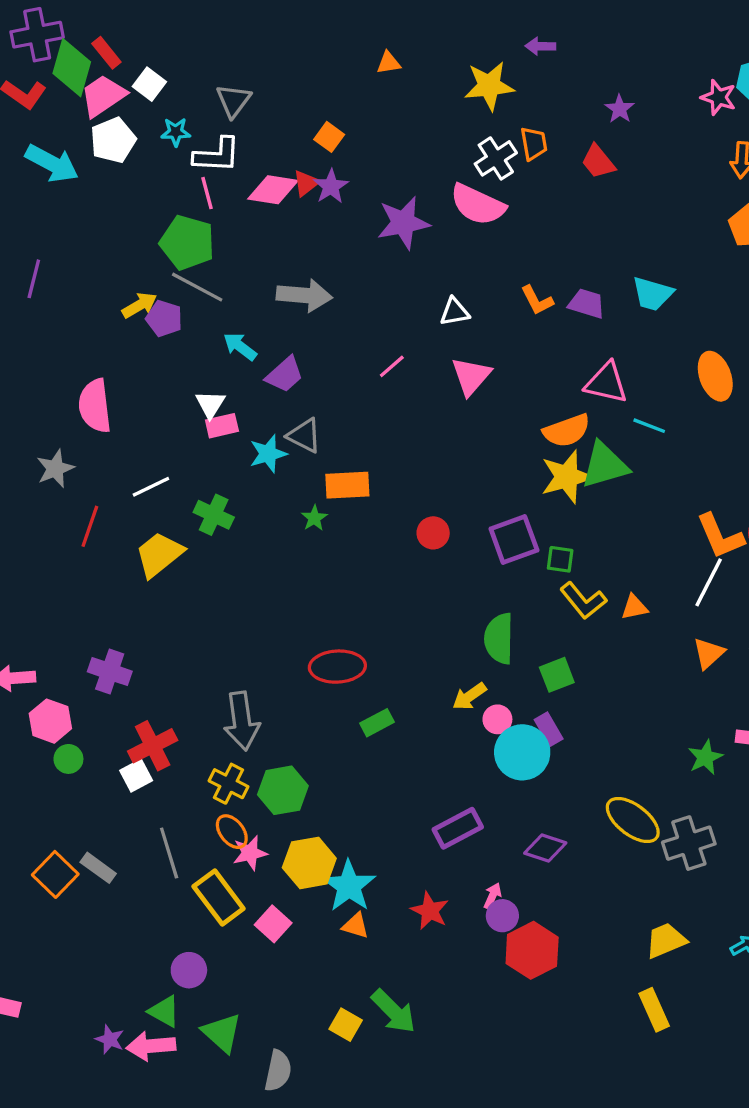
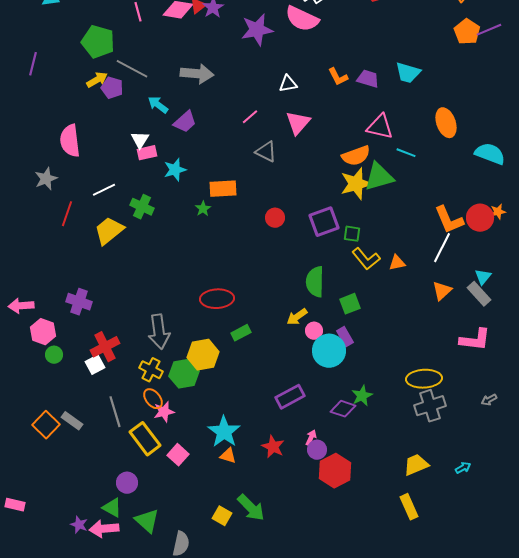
green pentagon: (187, 243) -> (98, 42), moved
gray triangle: (304, 436) -> (266, 152), moved
green star: (705, 757) -> (362, 396), moved
yellow ellipse: (633, 820) -> (424, 379), moved, turned -40
yellow hexagon: (309, 863) -> (203, 355), moved

